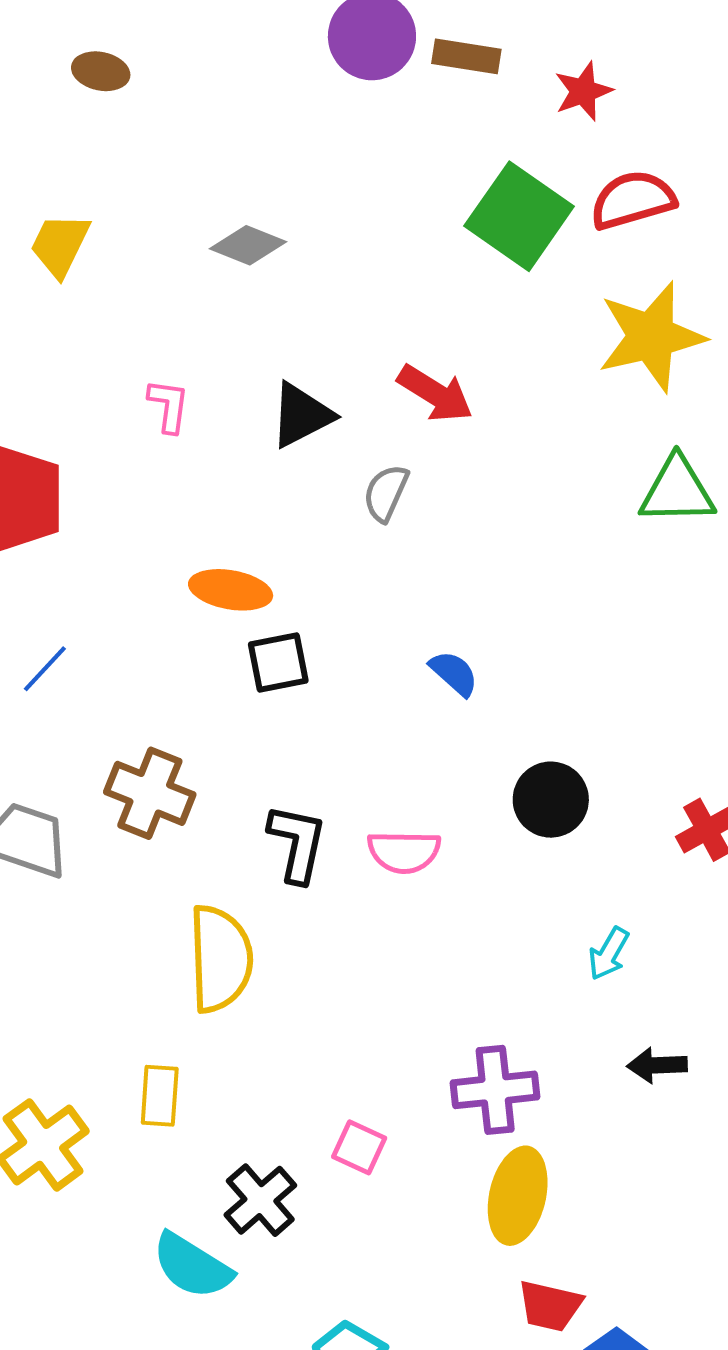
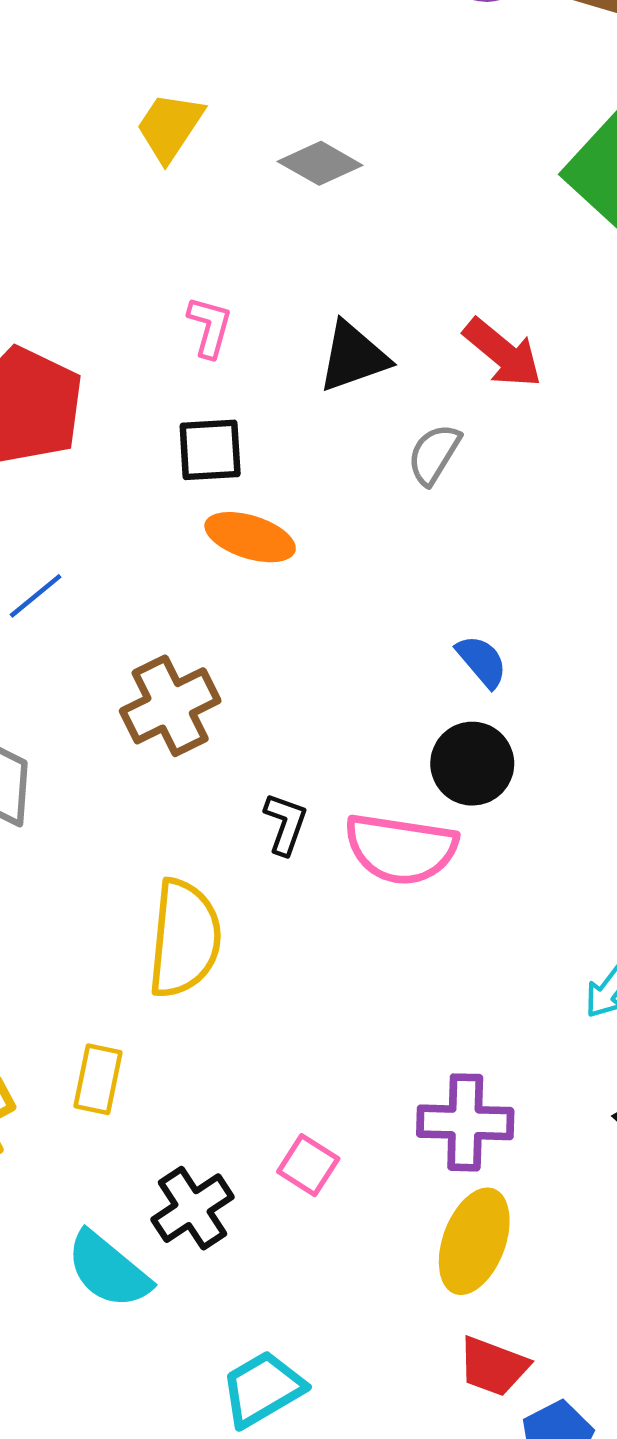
yellow trapezoid: (60, 245) -> (170, 127), moved
black square: (278, 662) -> (210, 450), moved
brown cross: (150, 793) -> (170, 706), moved, turned 34
black circle: (551, 800) -> (472, 764), moved
black L-shape: (297, 843) -> (285, 824), size x0.7
pink semicircle: (404, 852) -> (401, 849), size x1.4

